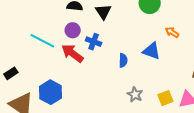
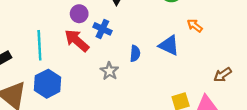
cyan line: (42, 41) -> (39, 45), moved, turned 55
gray star: (135, 94) -> (109, 71), moved

